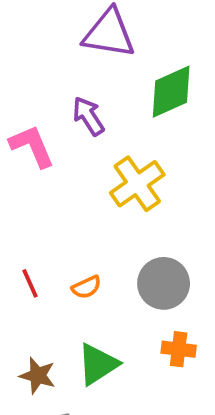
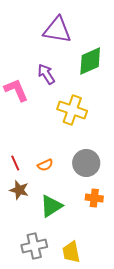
yellow cross: (137, 184) -> (72, 110), turned -36
brown star: (38, 376) -> (19, 190), moved

